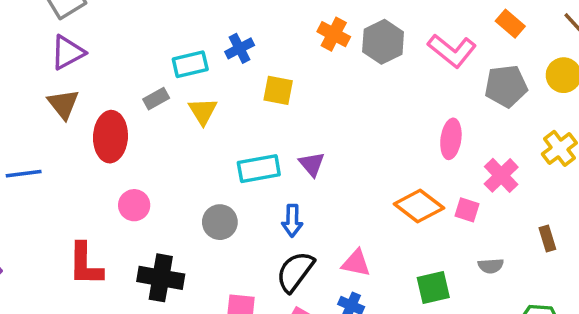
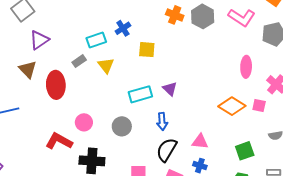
purple triangle: (68, 52) -> (39, 40), moved
pink circle: (134, 205) -> (84, 122), moved
red L-shape: (85, 264) -> (59, 141), moved, turned 124

